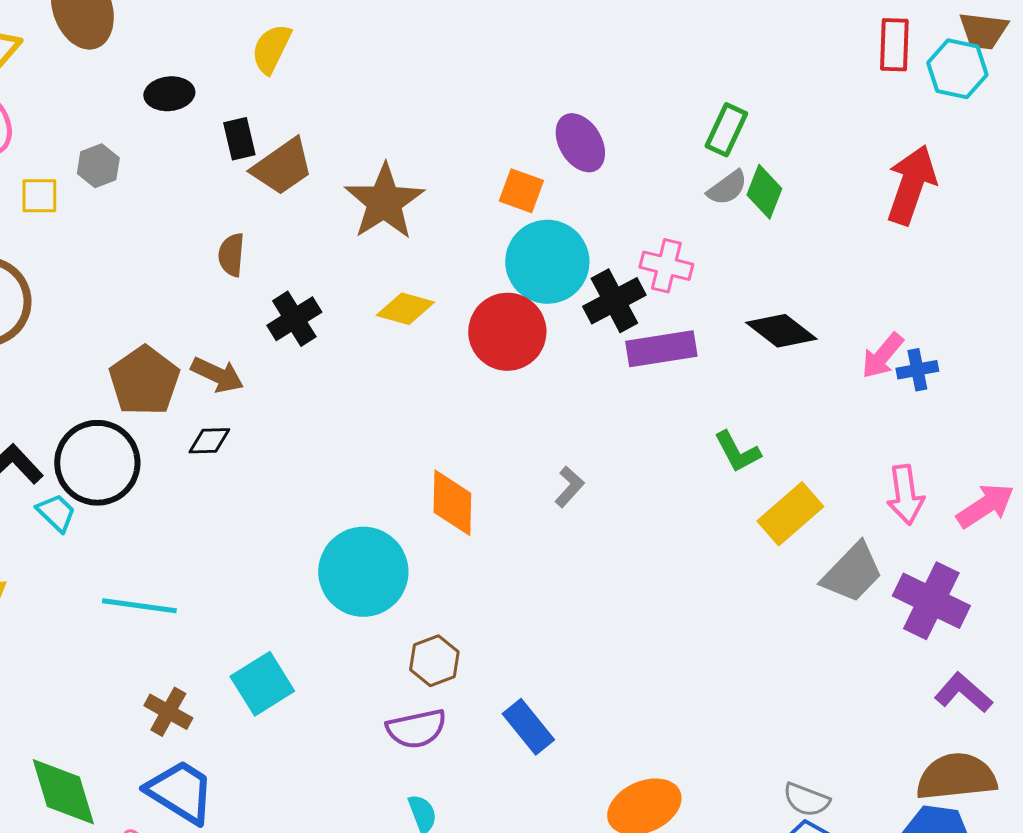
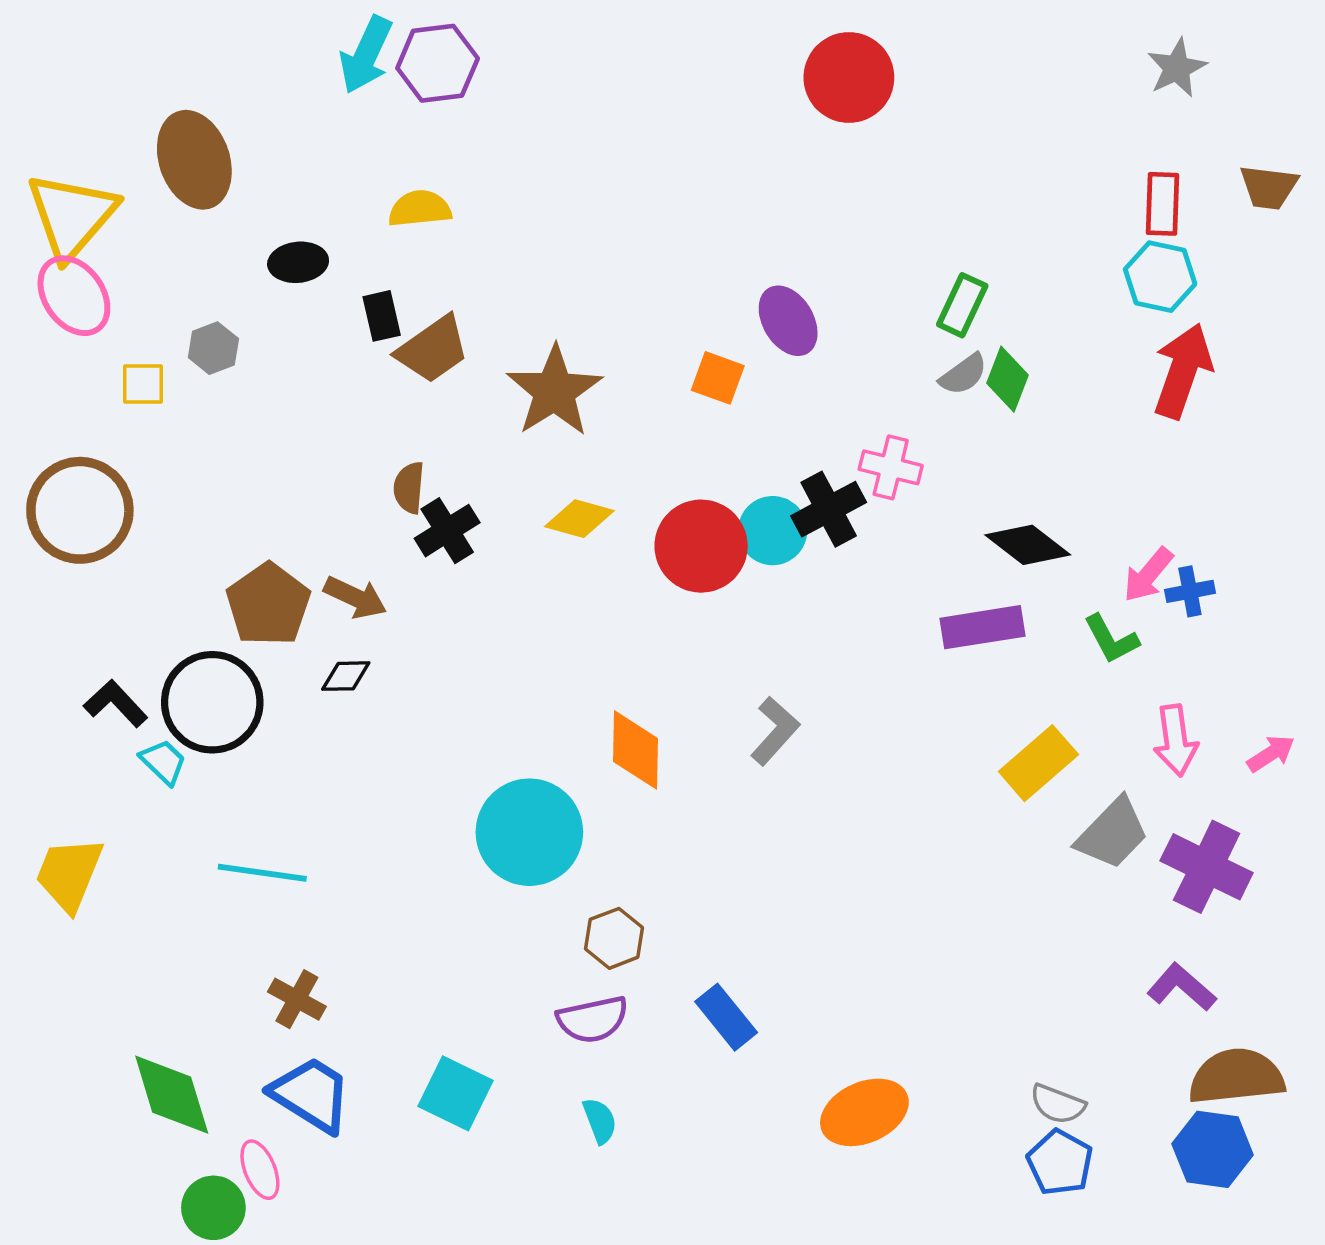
yellow semicircle: (271, 49) -> (420, 209), turned 58
cyan hexagon: (957, 69) -> (1160, 277), moved
brown semicircle: (231, 255) -> (409, 488), moved
cyan circle: (547, 262) -> (773, 531), moved, size x0.7
purple rectangle: (661, 349) -> (982, 627), moved
green L-shape: (737, 452) -> (1111, 639), moved
gray L-shape: (569, 487) -> (775, 731), size x1.4
pink arrow: (985, 506) -> (1271, 754), size x0.7
cyan square: (262, 684) -> (455, 1093), moved, turned -32
purple L-shape: (963, 693) -> (1182, 987), moved

